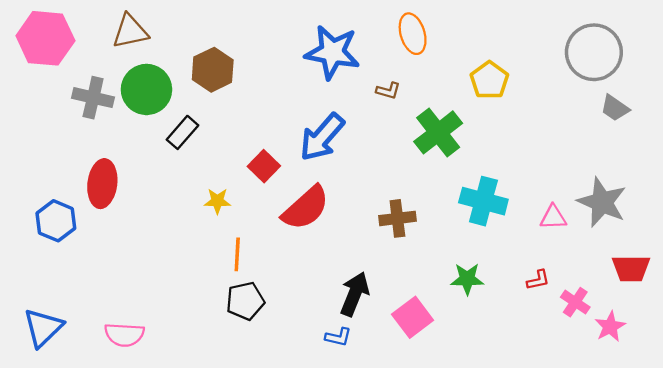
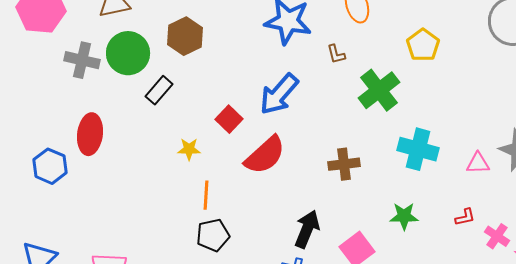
brown L-shape: (388, 91) -> (336, 54), turned 60

